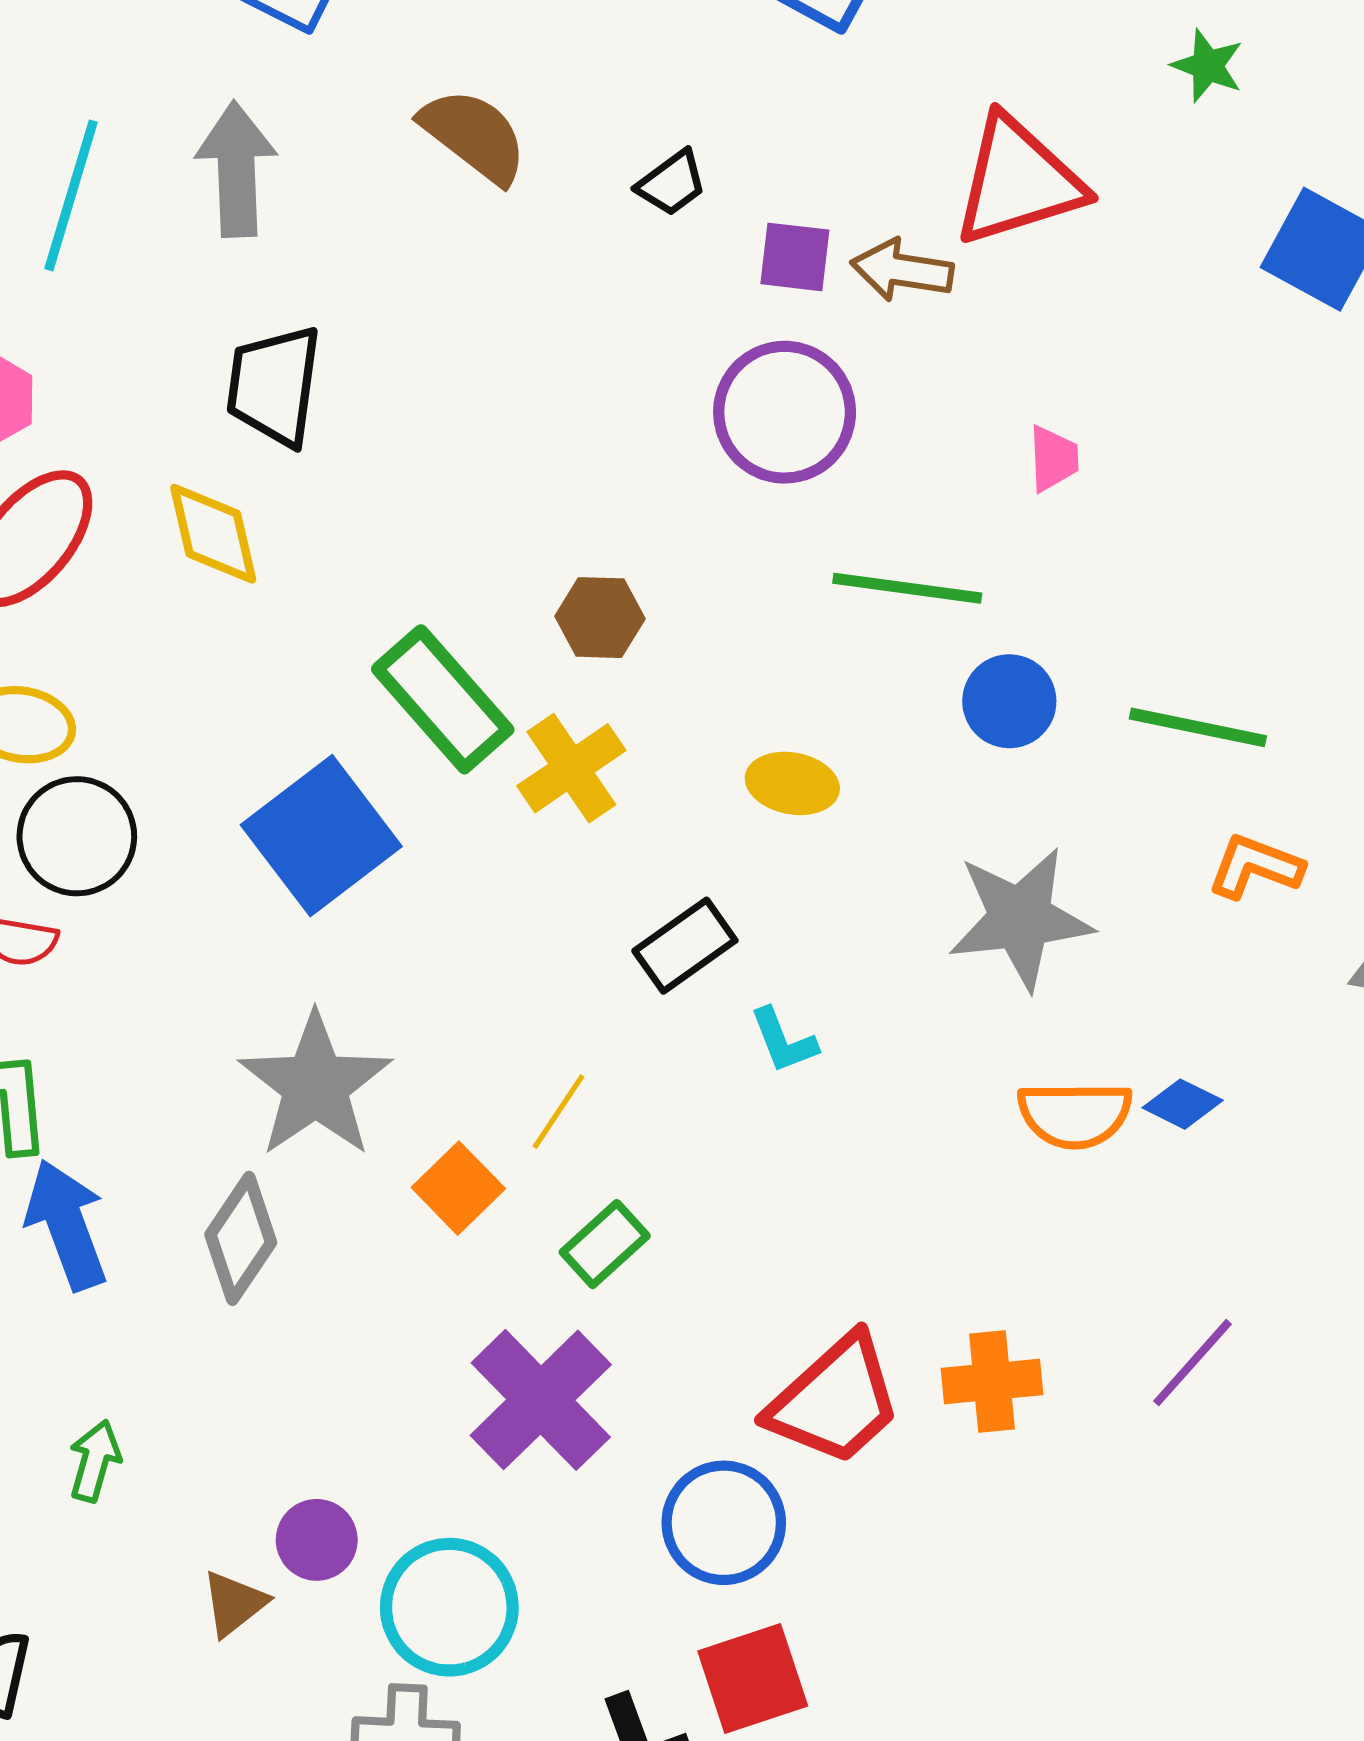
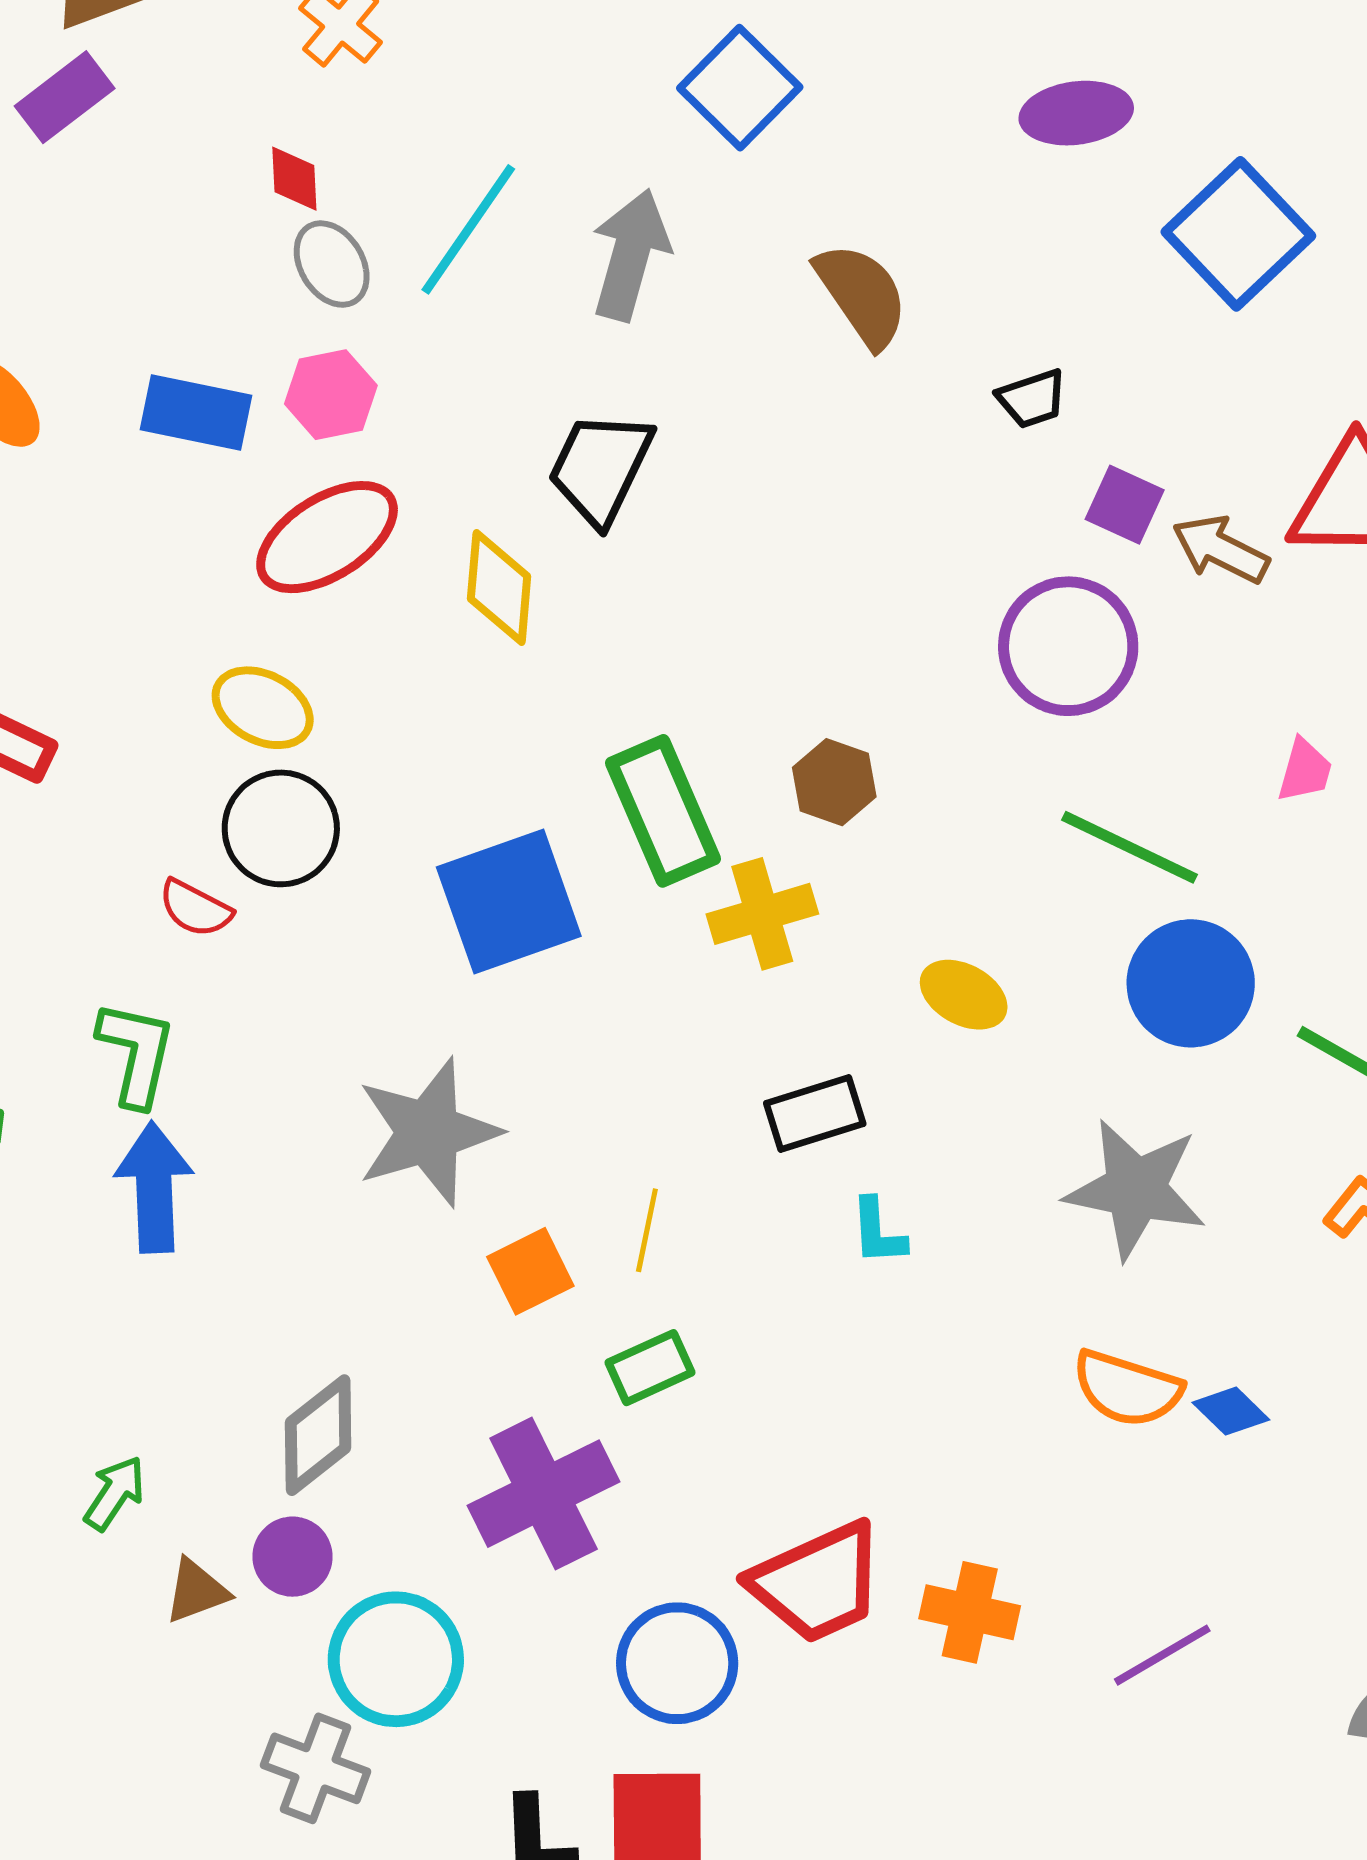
blue circle: (1009, 701) -> (1191, 983), size x1.4
yellow line: (559, 1112) -> (647, 1230), turned -40
gray diamond: (241, 1238) -> (318, 1435), moved
green arrow: (95, 1461) -> (115, 1493), moved

